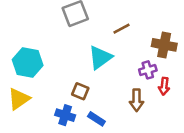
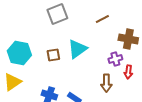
brown line: (122, 29) -> (102, 19), moved
brown square: (80, 91) -> (53, 55), moved, turned -32

